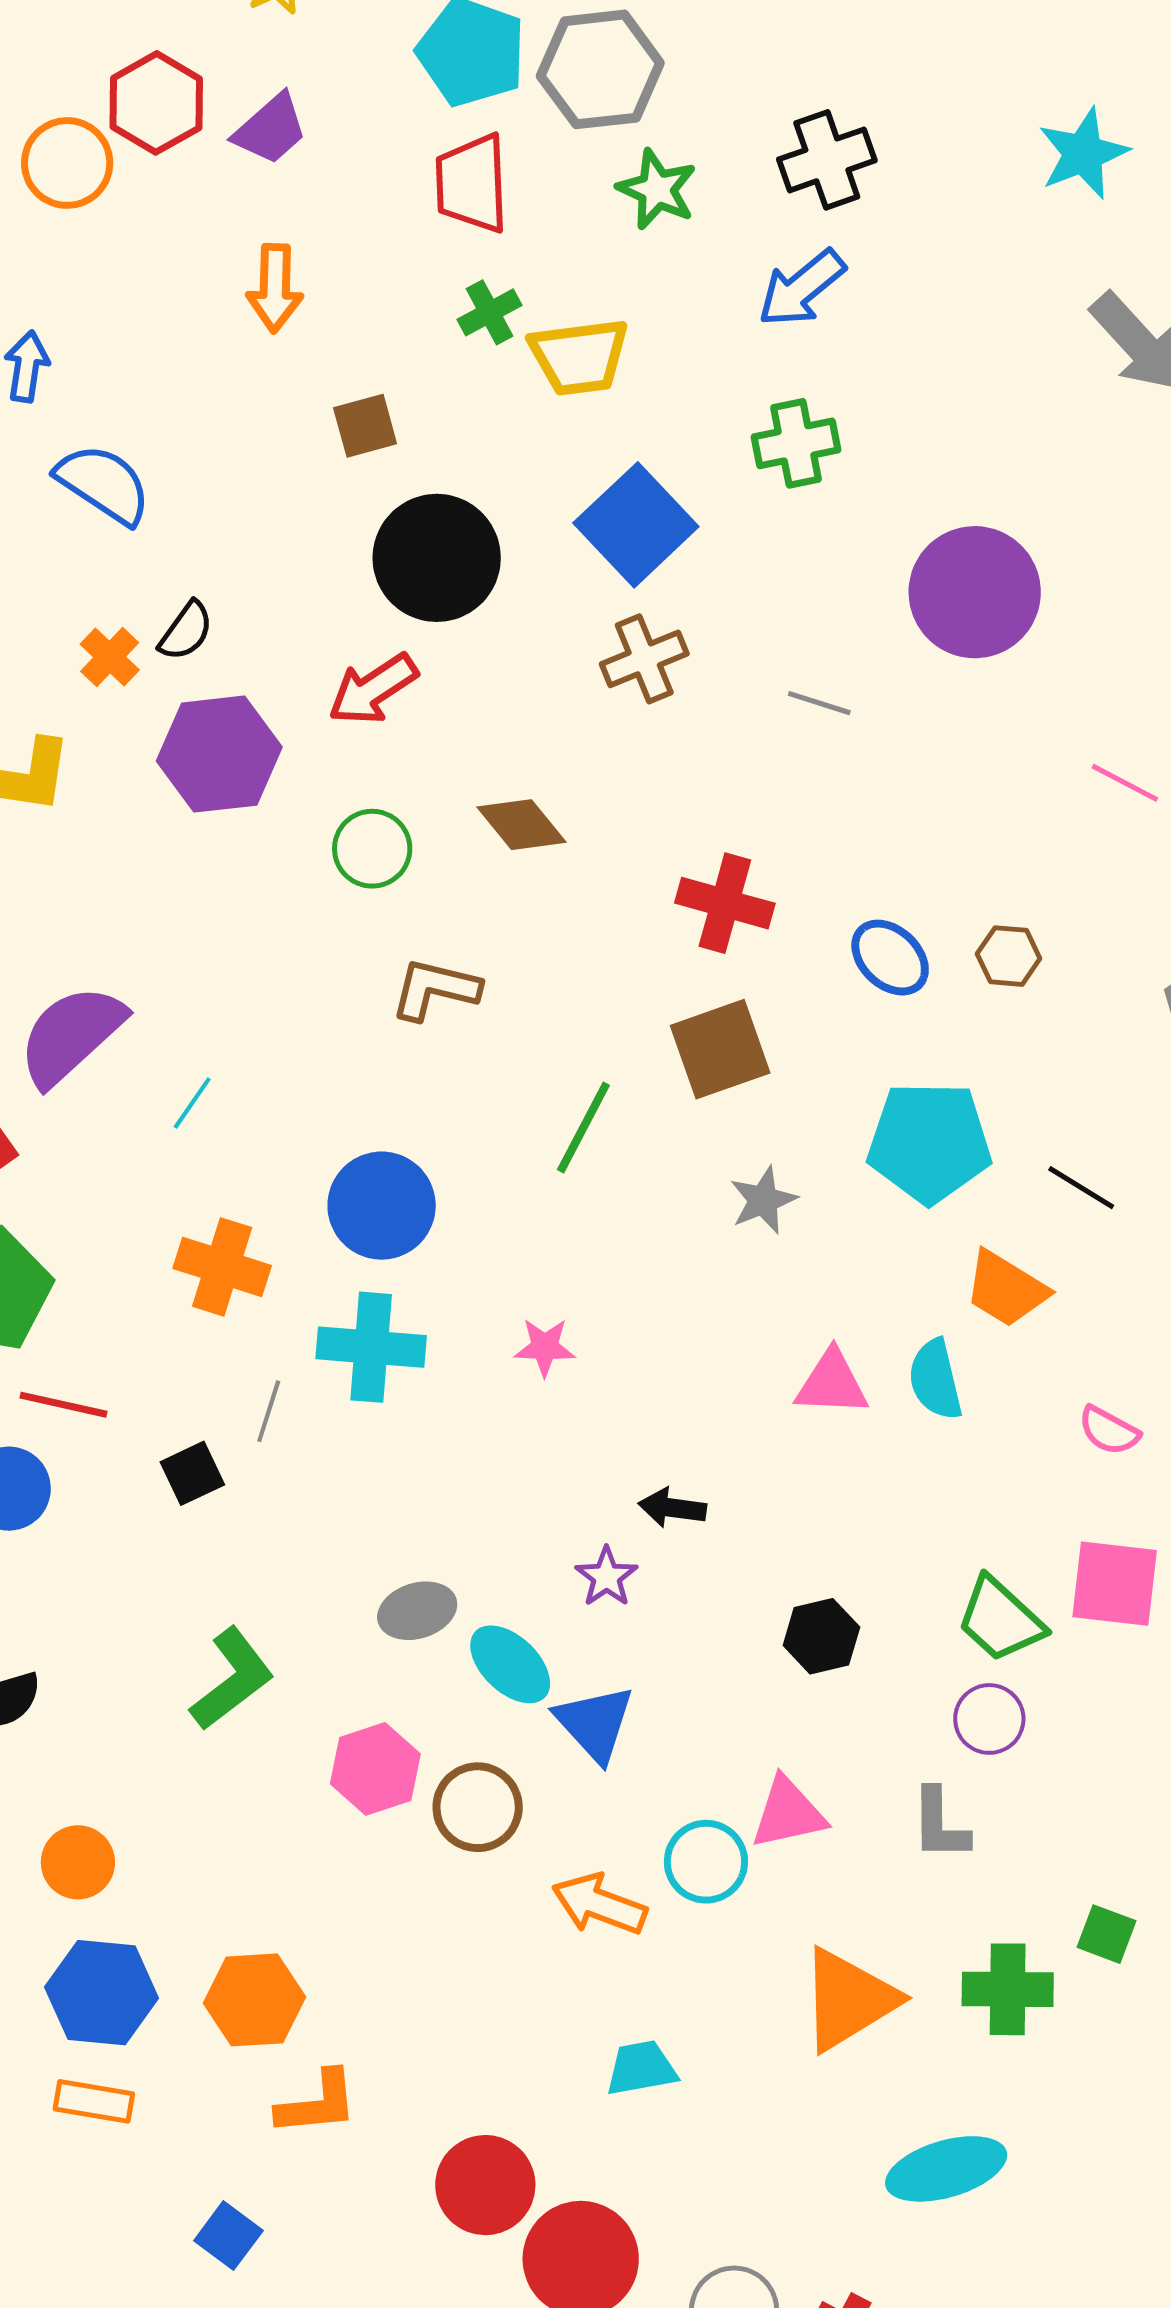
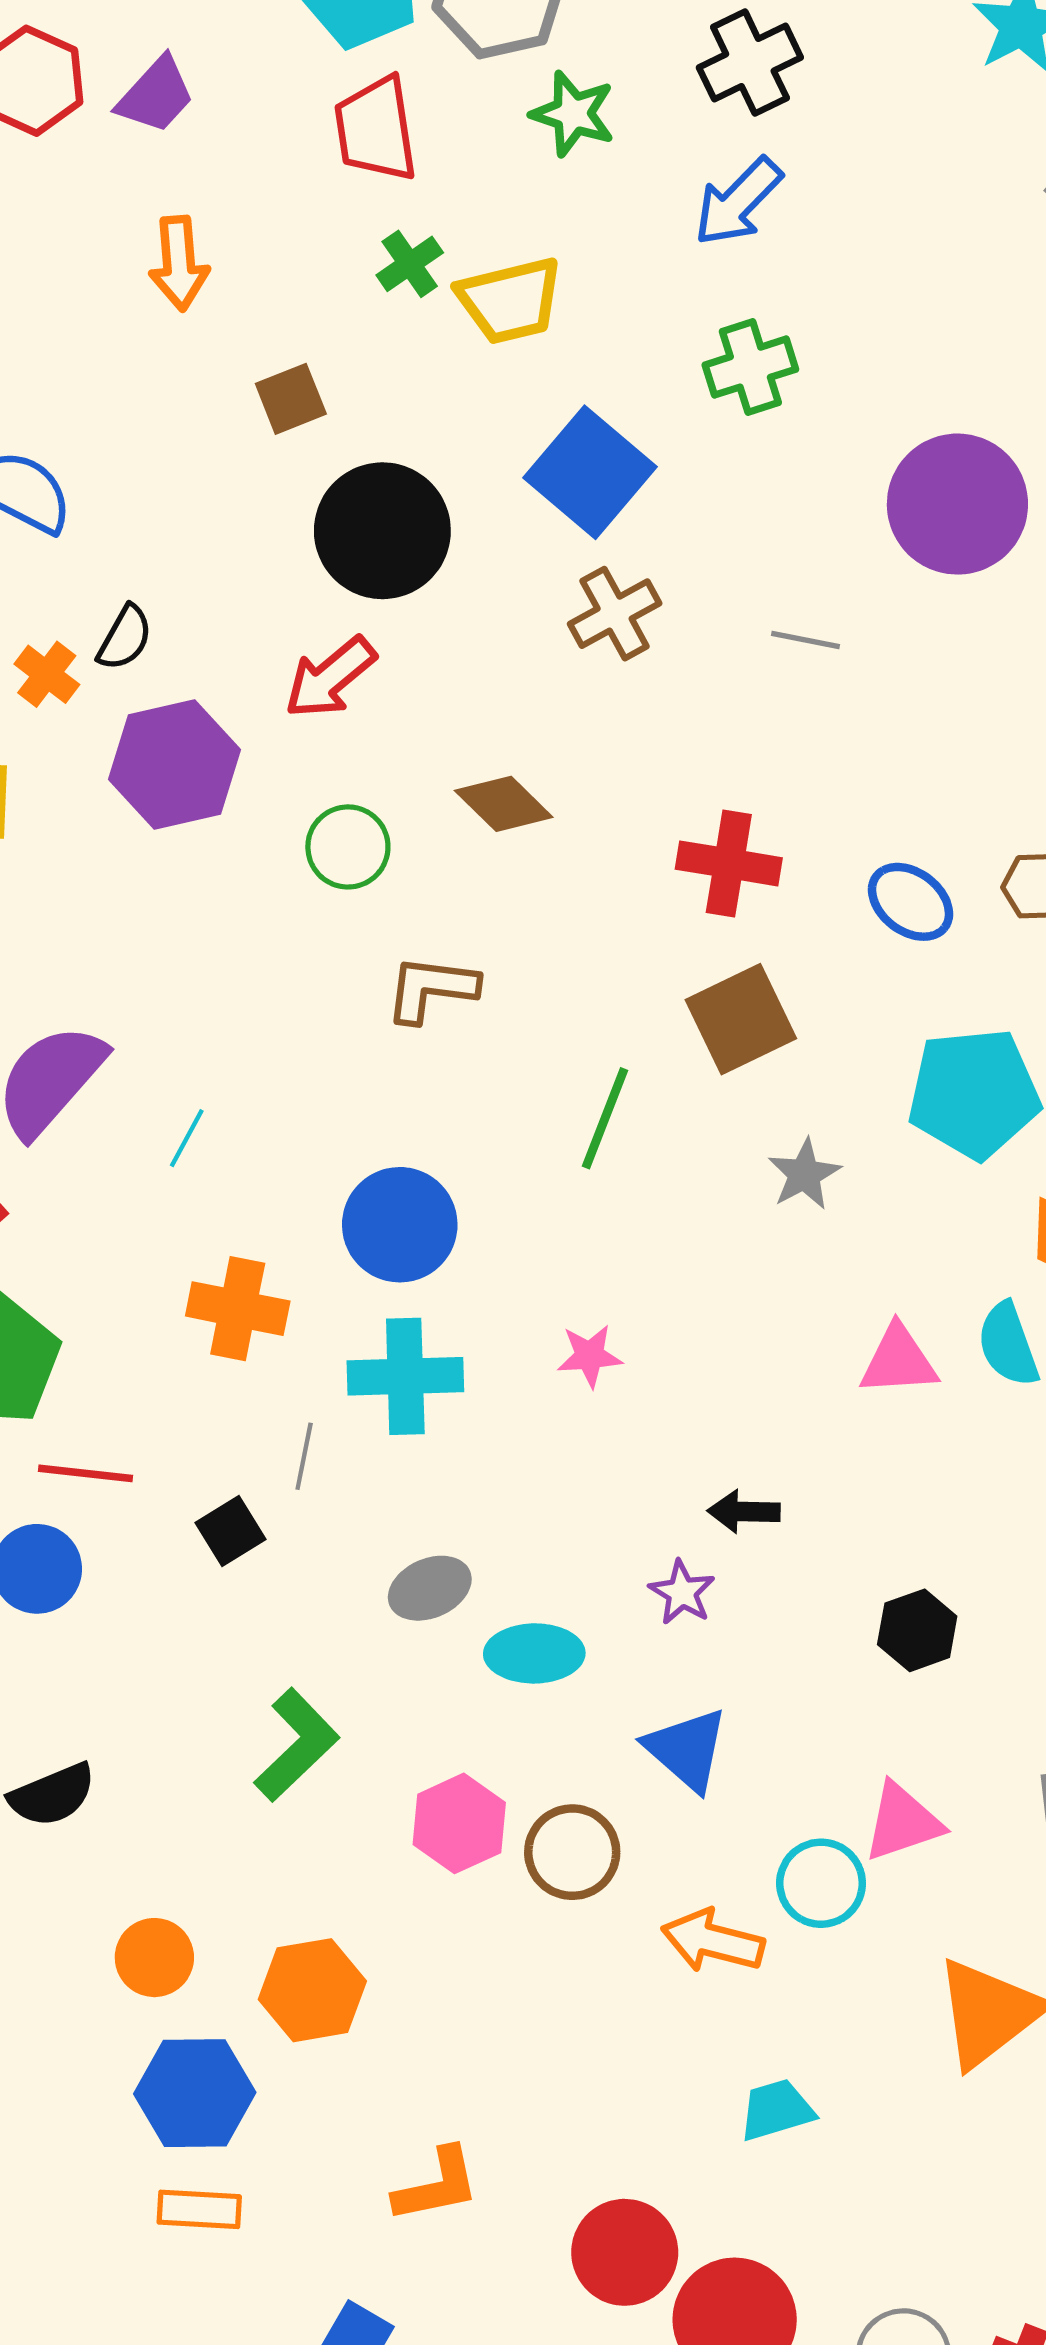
gray ellipse: (417, 1611) -> (430, 1588), moved
cyan ellipse: (510, 1664) -> (534, 1653), moved, turned -38
orange hexagon: (254, 2000) -> (312, 1990), moved

